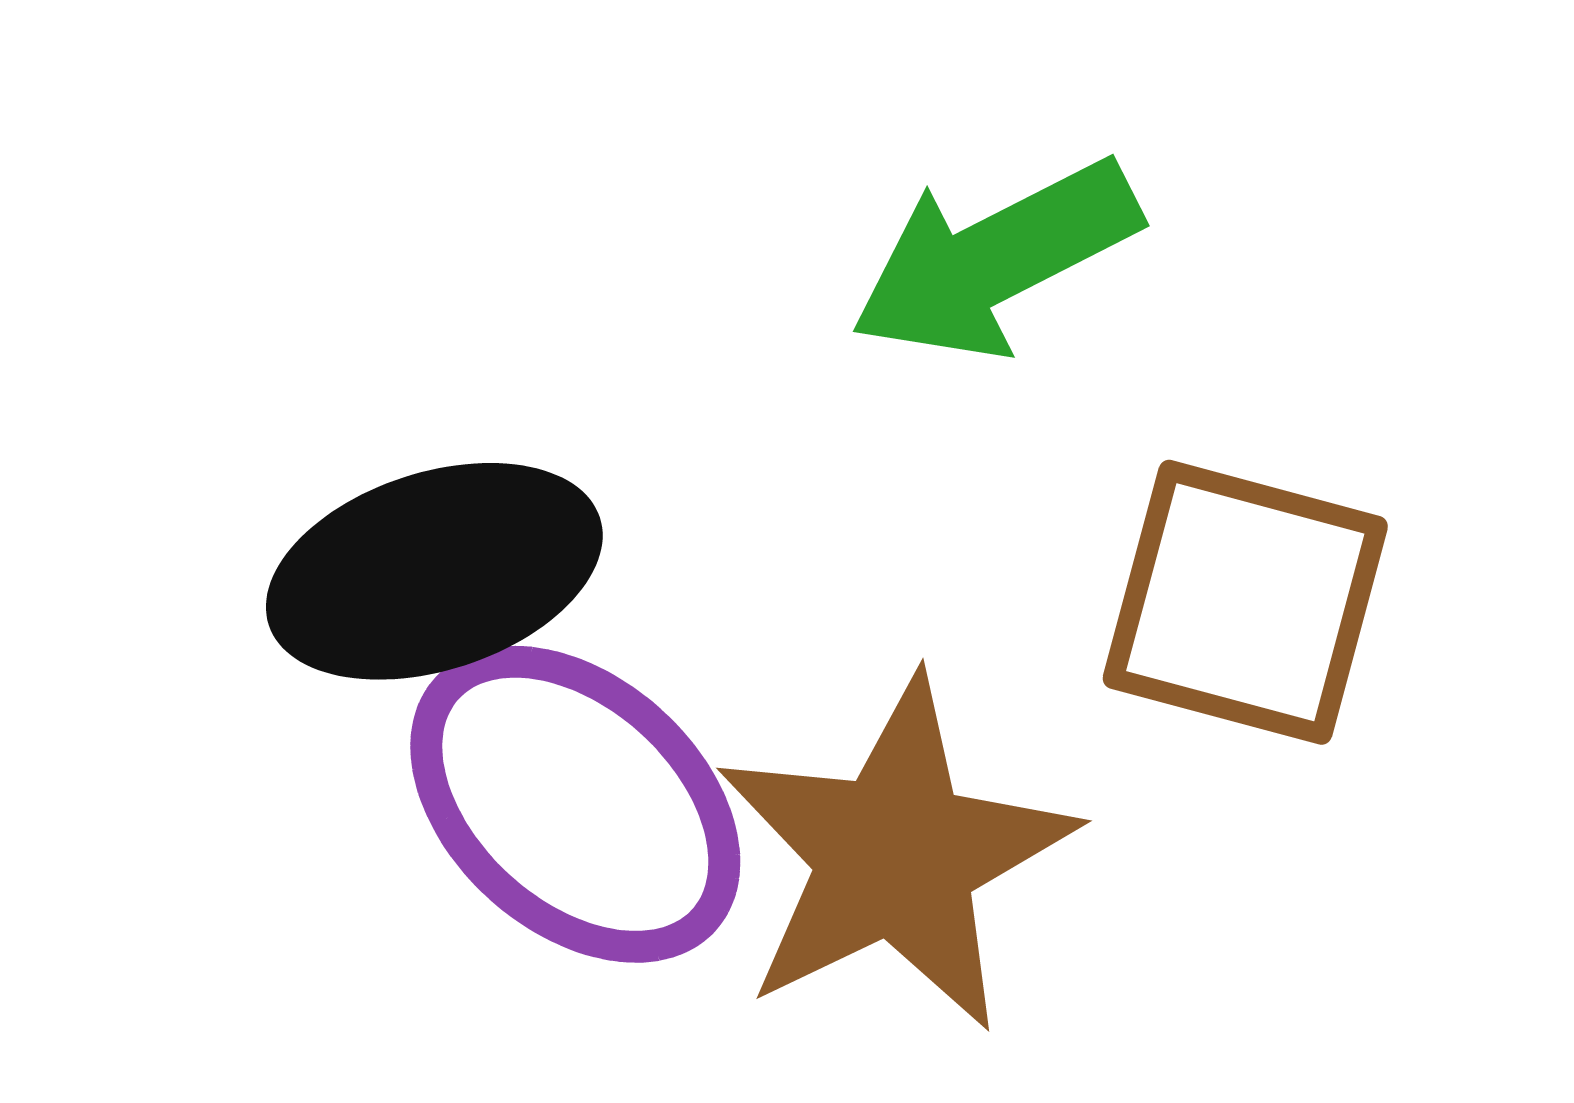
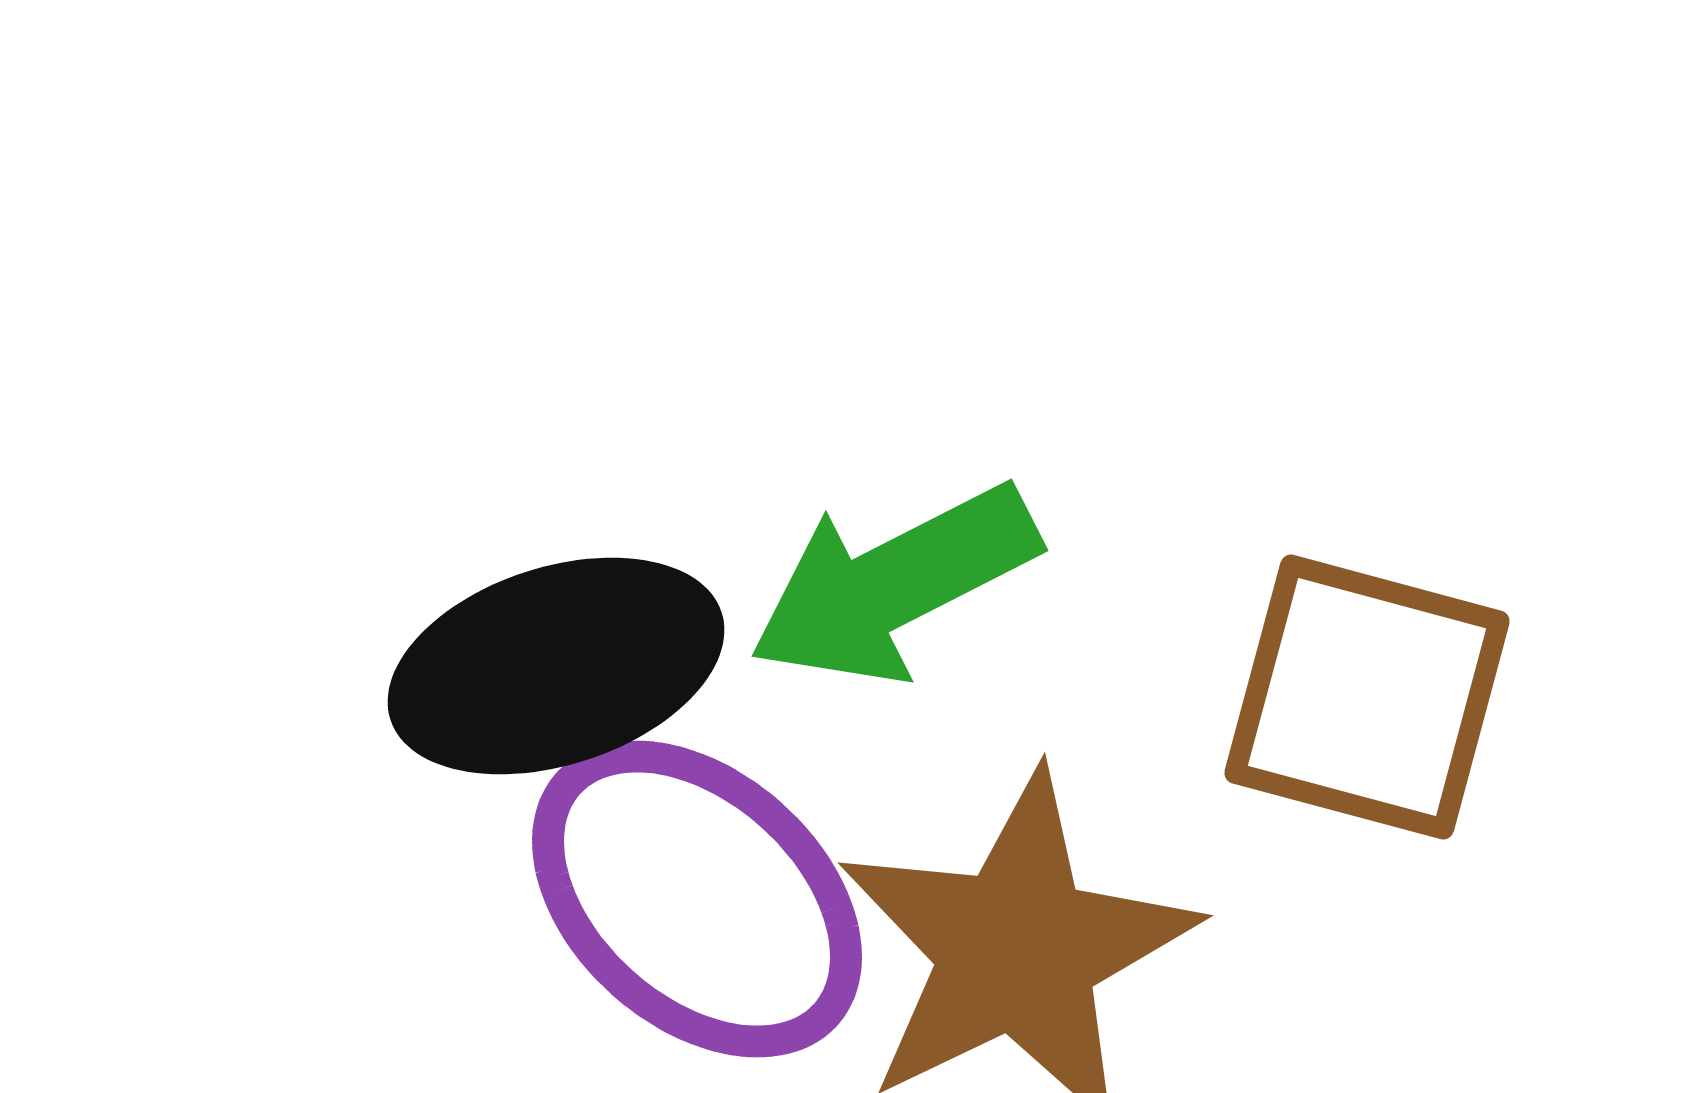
green arrow: (995, 259) -> (894, 584), moved

